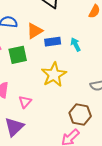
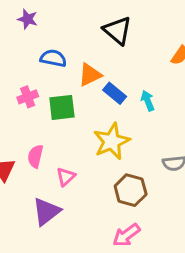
blue rectangle: (53, 42) -> (115, 93), turned 42
brown hexagon: (80, 114) -> (131, 190), moved

